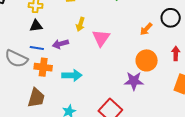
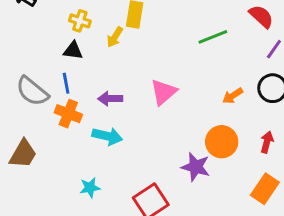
yellow arrow: (80, 24) -> (115, 37), moved
purple arrow: (60, 44) -> (110, 99), moved
blue line: (37, 48) -> (66, 83), turned 56
brown trapezoid: (36, 98) -> (23, 154), moved

